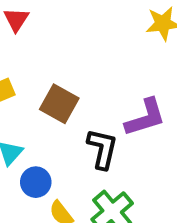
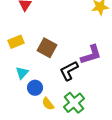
black L-shape: (102, 149) -> (69, 71), turned -130

